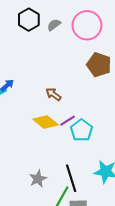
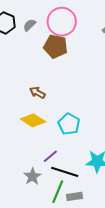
brown pentagon: (99, 65) -> (56, 46), moved
purple line: (68, 121) -> (50, 156), moved
black line: (71, 178) -> (65, 172), turned -48

